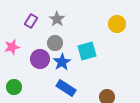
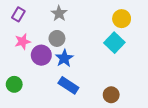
purple rectangle: (31, 21) -> (18, 14), moved
pink star: (12, 47) -> (23, 42), moved
cyan square: (87, 51) -> (114, 43), moved, turned -30

